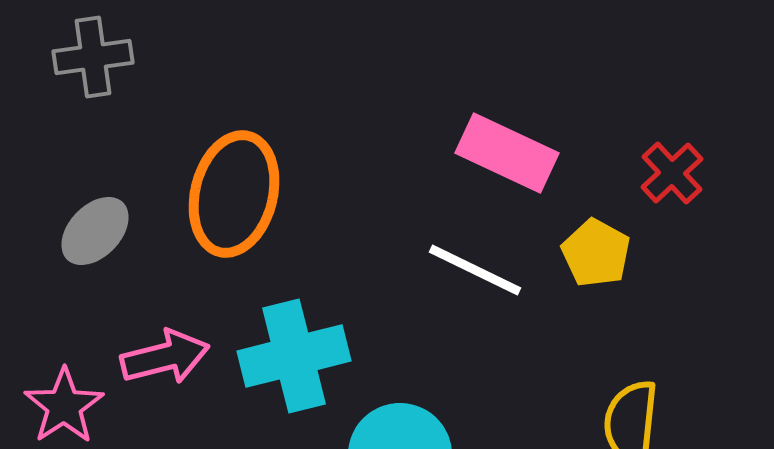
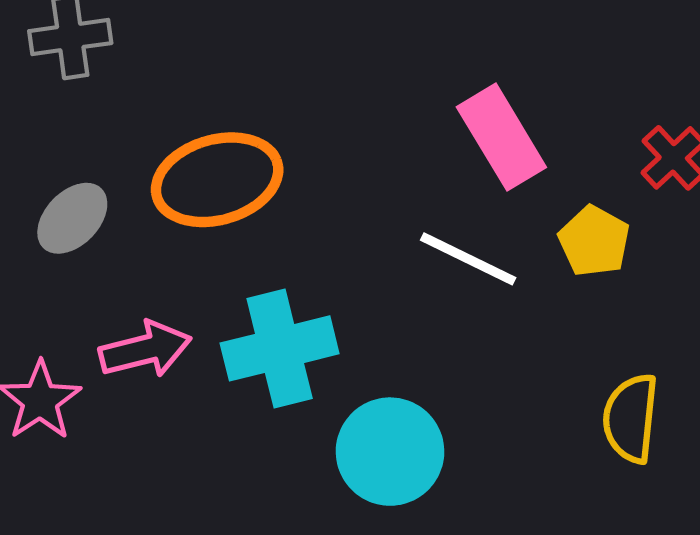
pink rectangle: (507, 153) -> (501, 137), turned 34
orange ellipse: (234, 194) -> (217, 180), turned 60

